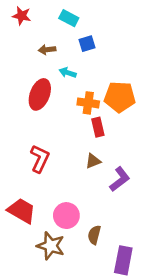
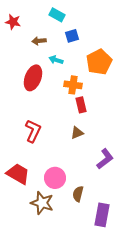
red star: (22, 16) -> (13, 22), moved
orange pentagon: (120, 97) -> (99, 62), moved, turned -30
purple L-shape: (120, 179) -> (105, 159), moved

